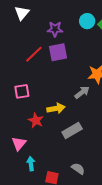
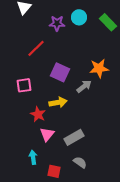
cyan circle: (87, 21) -> (79, 17), moved
purple square: (58, 52) -> (60, 72), moved, turned 36
gray rectangle: (72, 131) -> (74, 137), moved
pink triangle: (19, 144) -> (47, 134), moved

